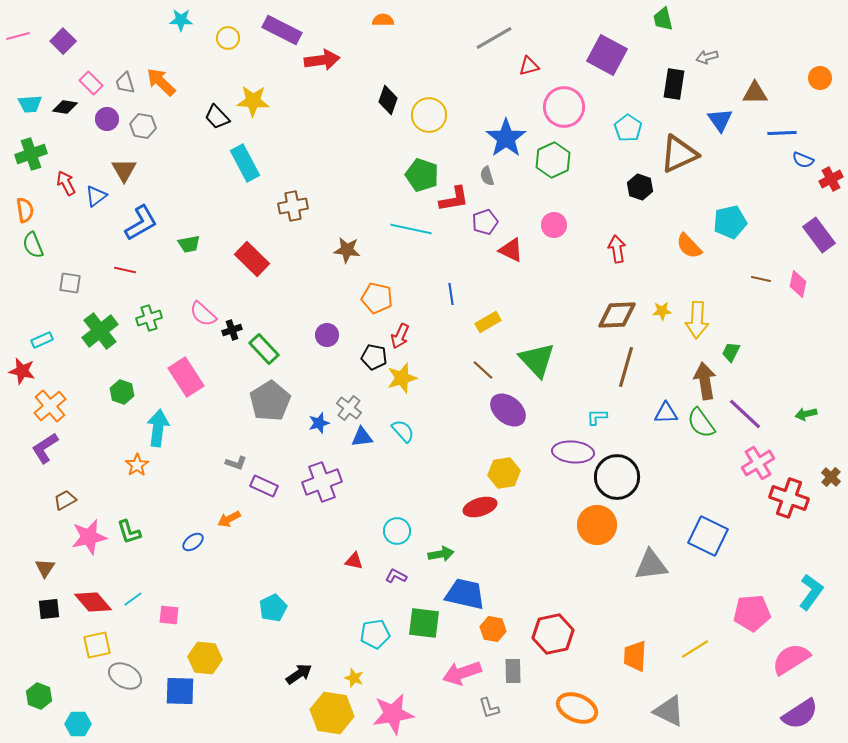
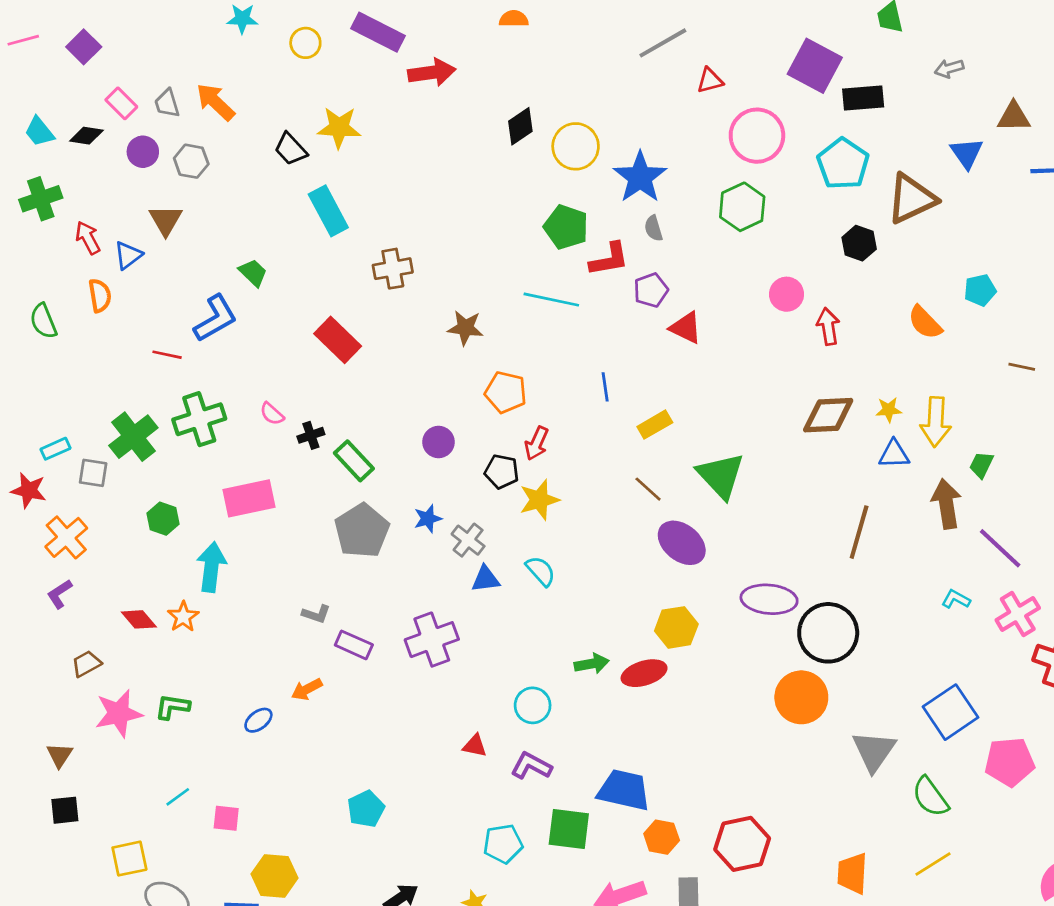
black rectangle: (674, 84) -> (863, 98), moved, turned 76
black diamond: (388, 100) -> (520, 126), turned 36
cyan trapezoid: (30, 104) -> (39, 132), turned 55
cyan pentagon: (628, 128) -> (843, 164), size x1.4
blue star: (506, 138) -> (640, 177), moved
orange semicircle: (25, 210) -> (100, 296), moved
cyan pentagon: (730, 222) -> (980, 290), size x0.7
blue L-shape: (141, 223) -> (215, 318), moved
pink circle: (554, 225) -> (787, 294), moved
green trapezoid: (189, 244) -> (253, 273), moved, turned -125
gray square: (70, 283) -> (93, 473), moved
pink semicircle: (203, 314) -> (272, 414), size x0.7
green cross: (149, 318) -> (199, 419), size x1.5
brown line: (626, 367) -> (859, 532), moved
pink rectangle: (186, 377) -> (249, 498), turned -69
blue triangle: (666, 413) -> (894, 454), moved
cyan L-shape: (597, 417) -> (956, 599), moved, turned 30
blue star: (319, 423) -> (428, 519), moved
green semicircle: (701, 423) -> (930, 797), moved
purple L-shape: (45, 448) -> (60, 594), size x0.7
green L-shape: (129, 532) -> (172, 707), turned 116
blue square: (708, 536) -> (950, 712), turned 30
green arrow: (441, 554) -> (592, 664), moved
gray triangle: (651, 565) -> (874, 751), turned -48
purple L-shape: (396, 576) -> (531, 766), size x1.4
red diamond: (93, 602) -> (139, 619), moved, size x0.7
pink pentagon: (752, 613) -> (1010, 762), moved

